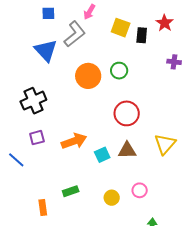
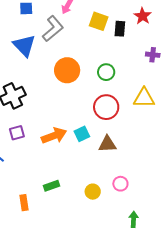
green circle: (119, 71) -> (106, 72), moved
yellow triangle: (165, 144) -> (144, 98), moved, turned 50
cyan square: (102, 155) -> (82, 134), moved

